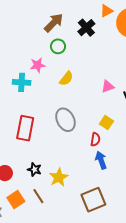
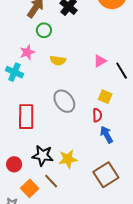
yellow semicircle: (66, 79) -> (58, 60), turned 70
cyan cross: (22, 82) -> (14, 72), turned 30
black star: (34, 169) -> (43, 156), size x1.5
yellow star: (59, 177) -> (68, 159), turned 30

